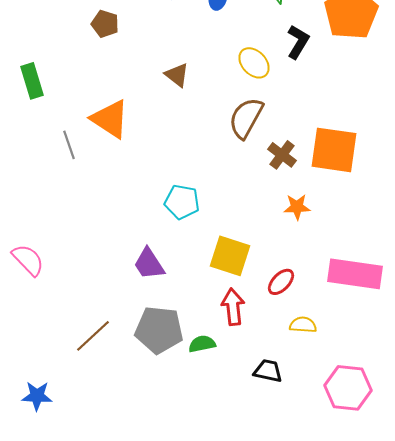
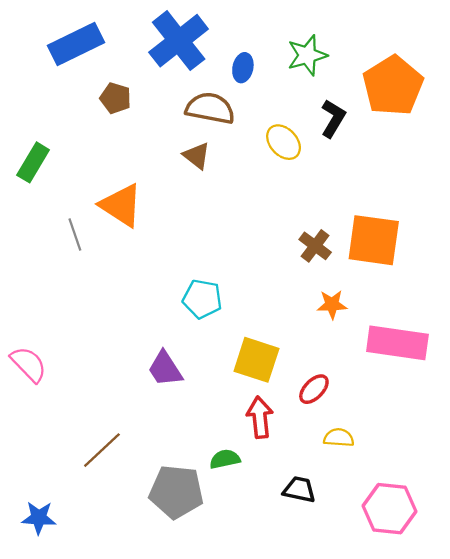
green rectangle: (32, 81) -> (33, 162), turned 48
brown semicircle: (246, 118) -> (210, 108), moved, turned 72
pink rectangle: (355, 274) -> (397, 343), moved
gray pentagon: (159, 330) -> (176, 492), moved

